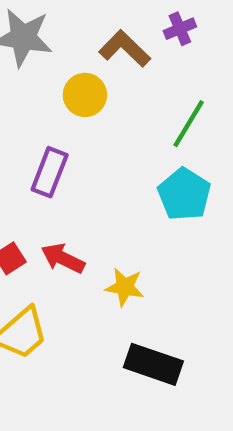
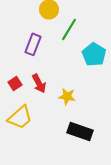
green line: (189, 124) -> (69, 29), moved
red arrow: (63, 258) -> (39, 83), turned -144

